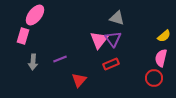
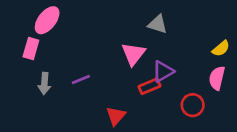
purple triangle: (113, 39) -> (163, 71), moved, turned 36
red circle: (154, 78) -> (193, 105), moved
red triangle: (79, 80) -> (116, 116), moved

